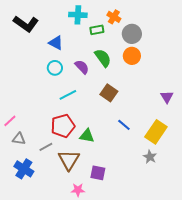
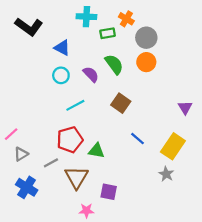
gray triangle: (19, 139) -> (21, 154), turned -40

